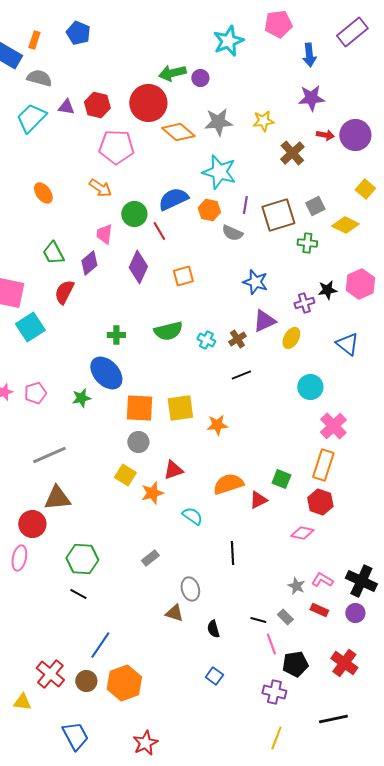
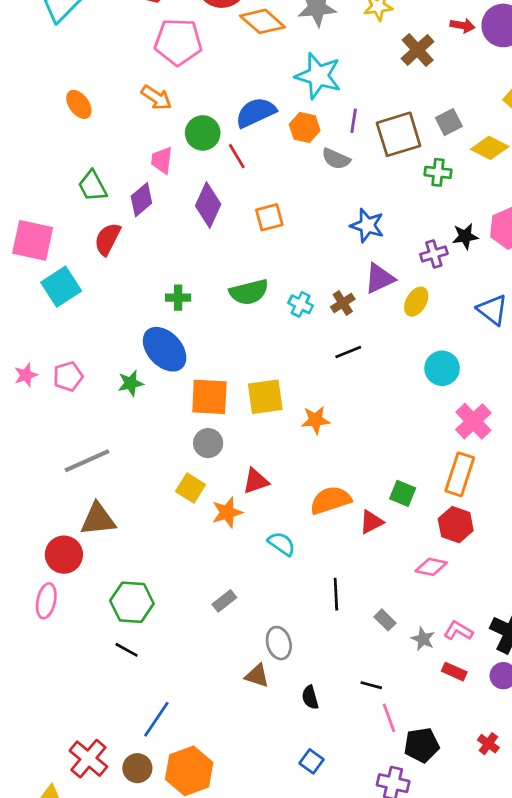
gray rectangle: (285, 617) -> (385, 620), moved
red cross: (344, 663) -> (488, 744), size x0.6

